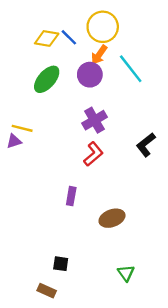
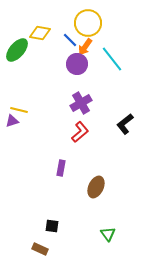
blue line: (69, 37) -> (70, 40), moved
green ellipse: (47, 79) -> (17, 50), moved
brown ellipse: (112, 218) -> (96, 187), turned -45

